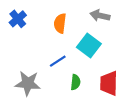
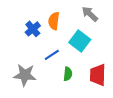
gray arrow: (100, 16) -> (90, 14), turned 30
blue cross: (18, 19) -> (33, 29), moved

